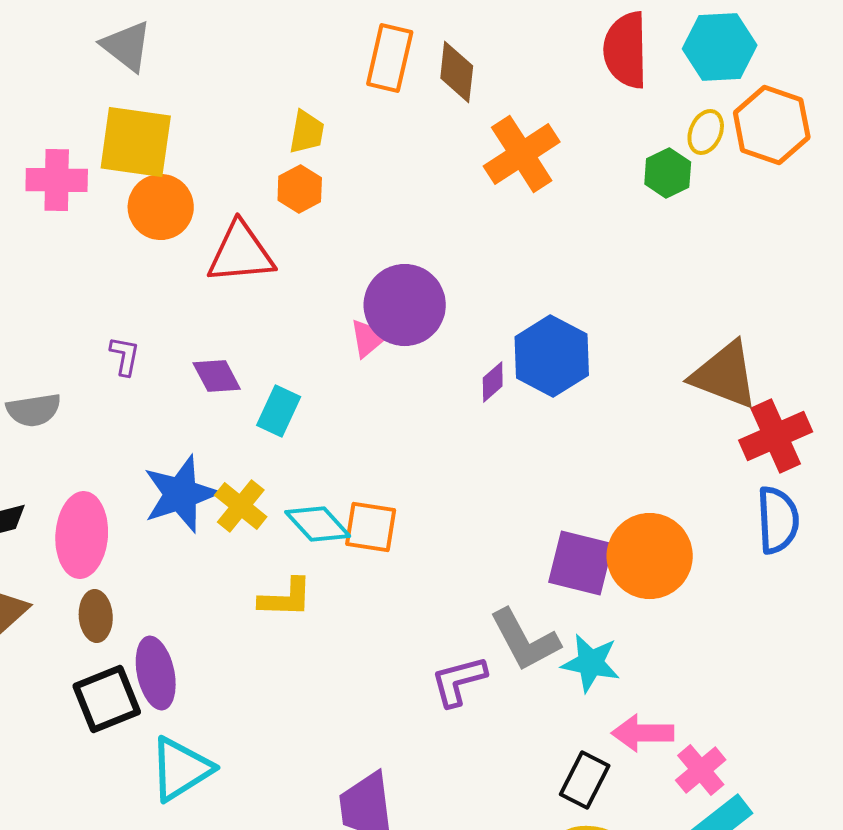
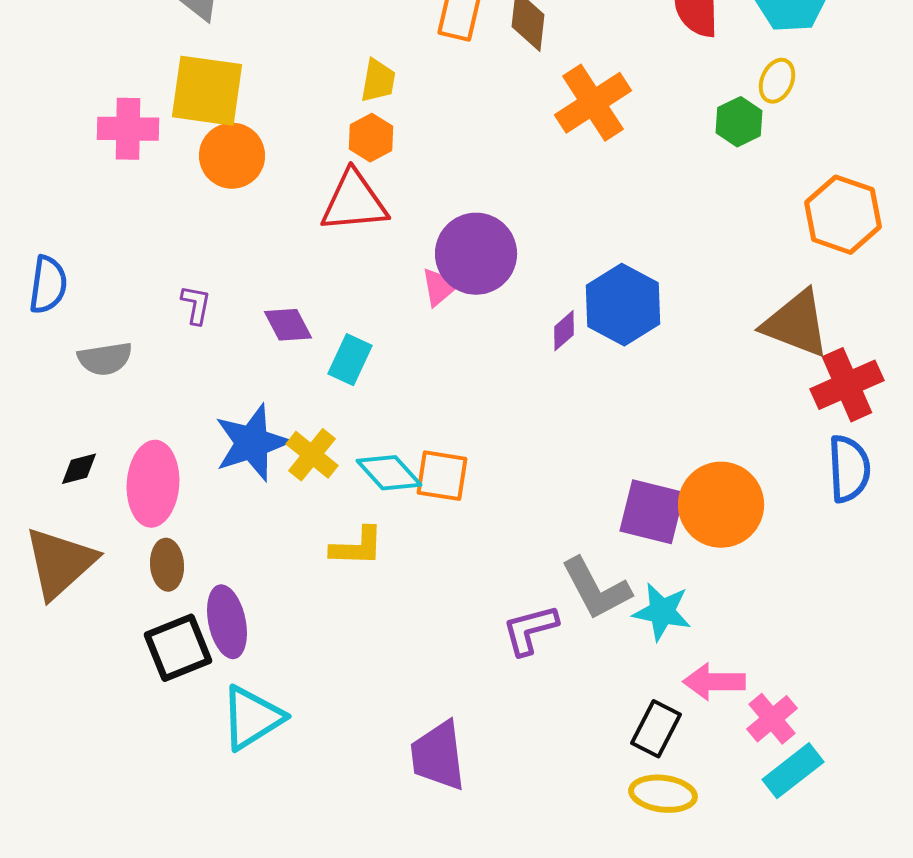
orange hexagon: (772, 125) -> (843, 215), moved
red triangle: (241, 253) -> (354, 202), moved

